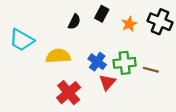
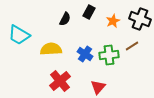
brown line: (151, 70) -> (132, 46), moved, turned -48
red triangle: (107, 82) -> (98, 87), moved

